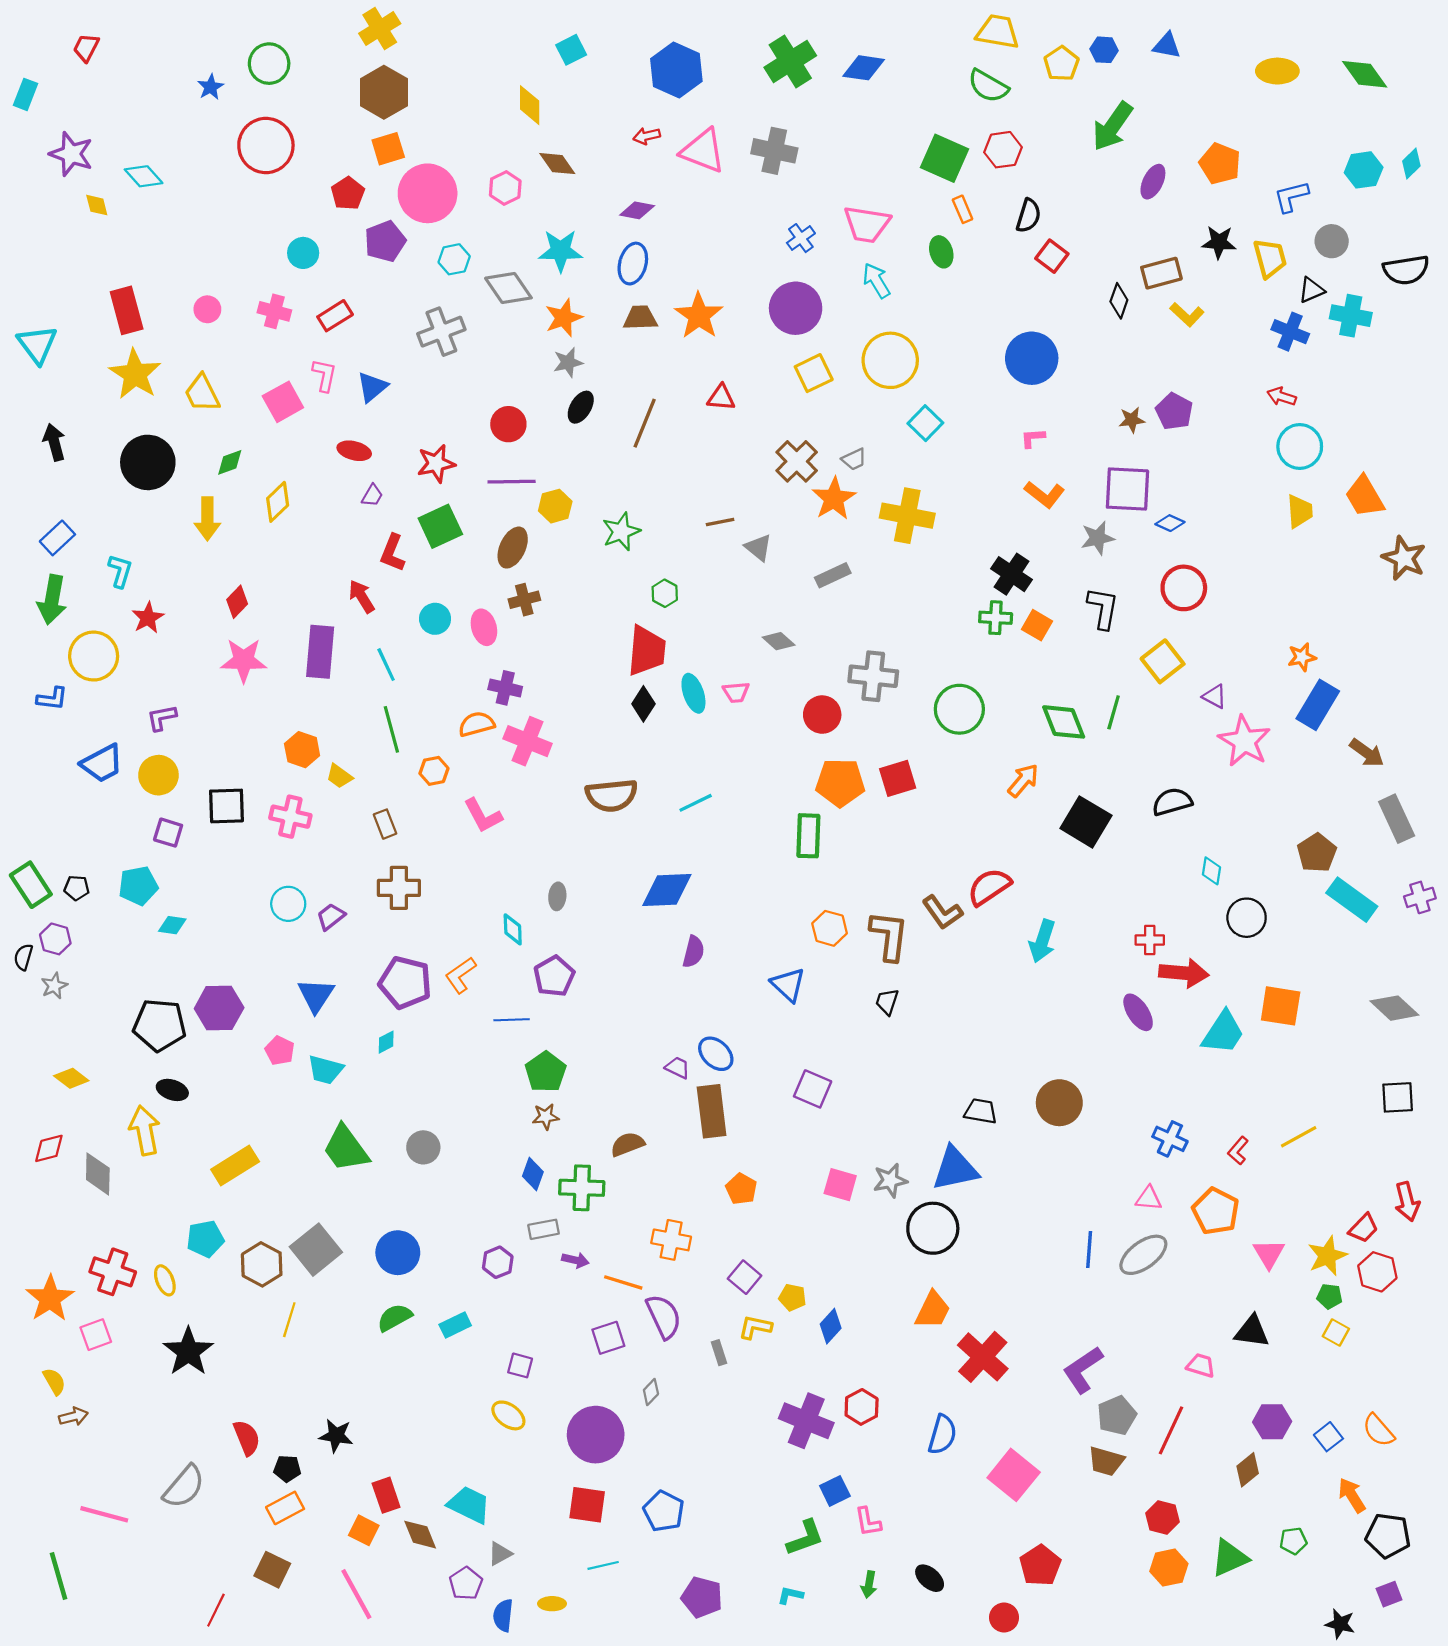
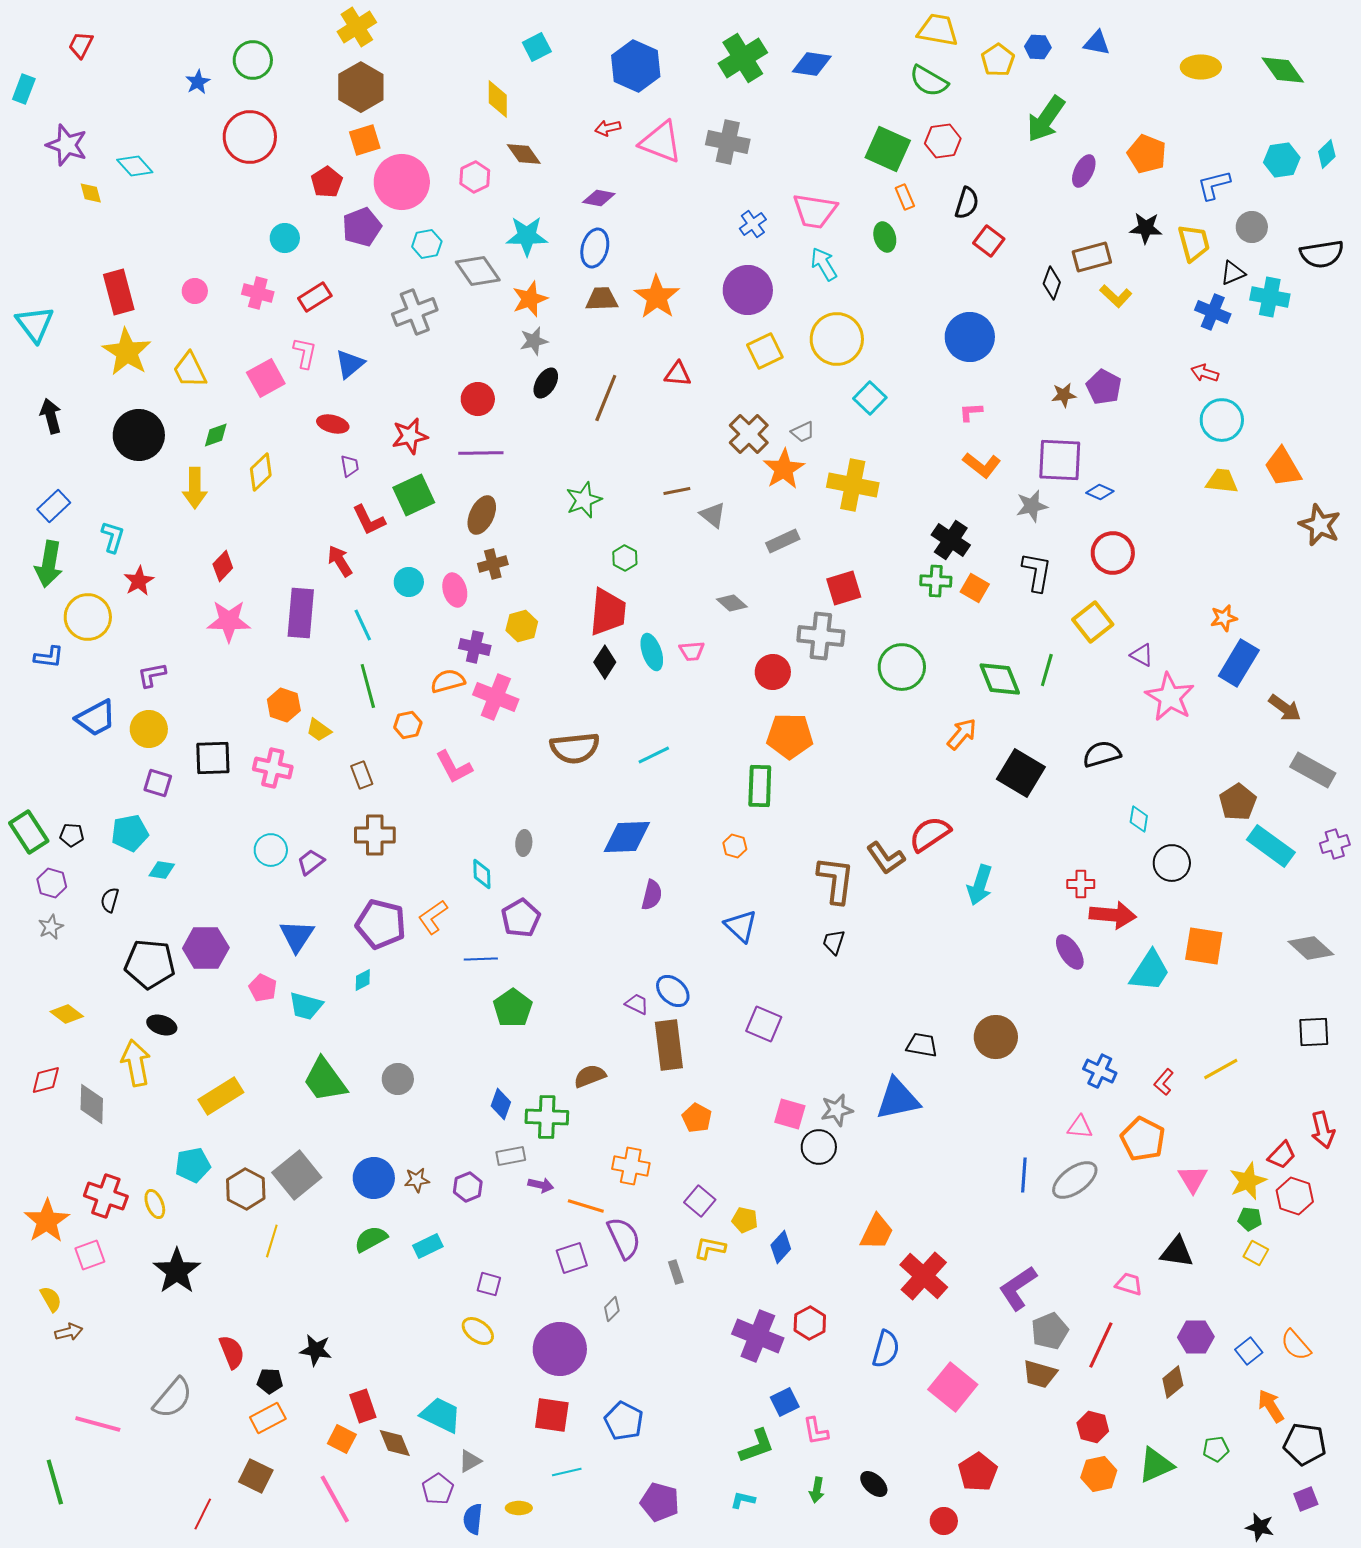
purple trapezoid: (372, 495) -> (350, 466), turned -40
yellow hexagon: (555, 506) -> (522, 626), moved
yellow trapezoid: (1300, 511) -> (1222, 481), turned -80
red L-shape: (392, 553) -> (369, 520), turned -48
red square: (898, 778) -> (844, 588), moved
gray rectangle: (1397, 819) -> (1313, 770), turned -36
orange hexagon: (830, 928) -> (735, 846), moved, size x0.7
black semicircle: (23, 957) -> (110, 900), moved
brown star: (546, 1117) -> (417, 1180), moved
black circle: (933, 1228) -> (819, 1147), moved, size x0.7

